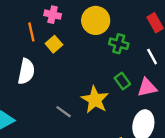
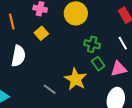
orange line: (31, 32) -> (12, 22), moved
green cross: (119, 44) -> (92, 44), moved

